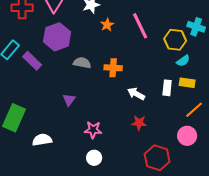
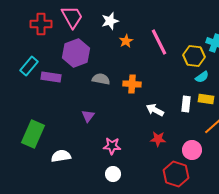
purple rectangle: (32, 61) -> (51, 77), turned -36
pink circle: (187, 136) -> (192, 150), moved

